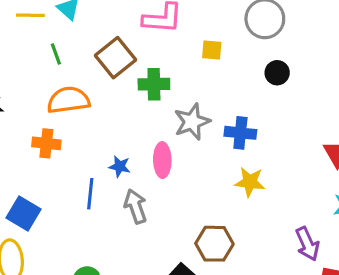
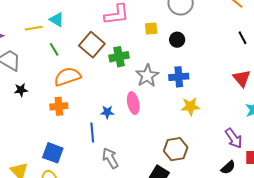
black circle: (277, 73) -> (177, 40), moved
gray arrow: (135, 206) -> (110, 158), moved

